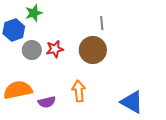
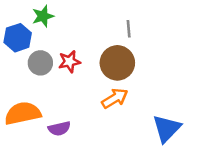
orange arrow: (79, 91) -> (115, 98), moved, turned 65
blue triangle: (132, 102) -> (167, 128), turned 45

